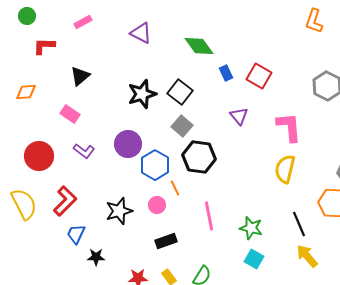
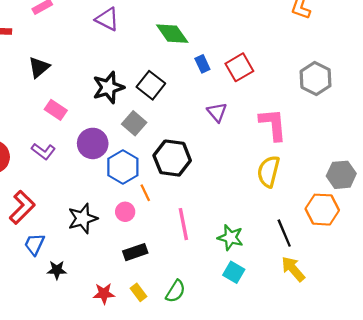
red square: (259, 76) -> (239, 67), turned 30
pink rectangle: (70, 114) -> (56, 110), moved
gray square: (182, 126) -> (134, 123), moved

